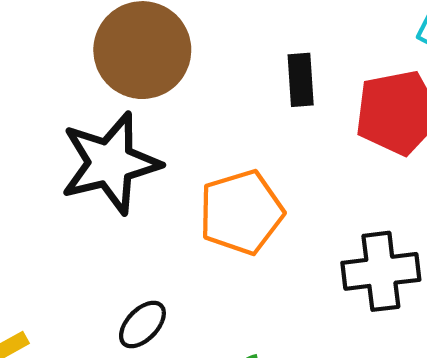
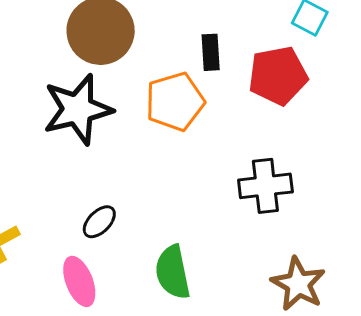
orange pentagon: (241, 212) -> (175, 102), moved

